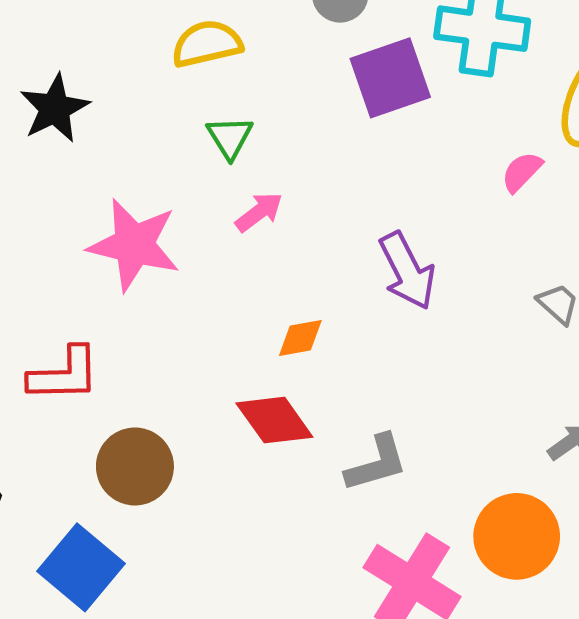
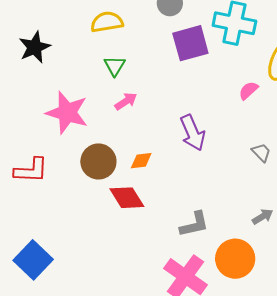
gray L-shape: (376, 463) -> (194, 224), moved
brown circle: (135, 466) -> (98, 161), moved

